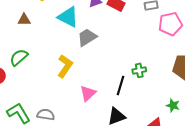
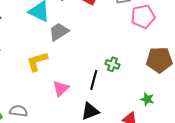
yellow L-shape: (65, 66) -> (37, 61), turned -140
green cross: (139, 70) -> (112, 64), turned 32

